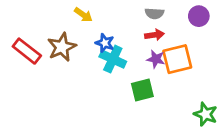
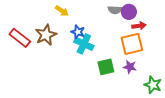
purple circle: (199, 16) -> (129, 12), moved
red arrow: (154, 35) -> (139, 26), moved
purple star: (156, 59) -> (130, 67), moved

